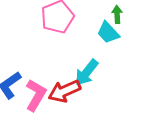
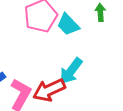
cyan trapezoid: (108, 33) -> (68, 25), moved

